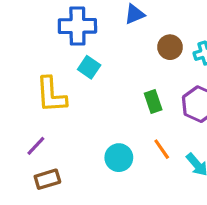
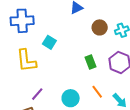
blue cross: (77, 26) -> (22, 21), moved
purple line: (36, 146) -> (37, 94), moved

